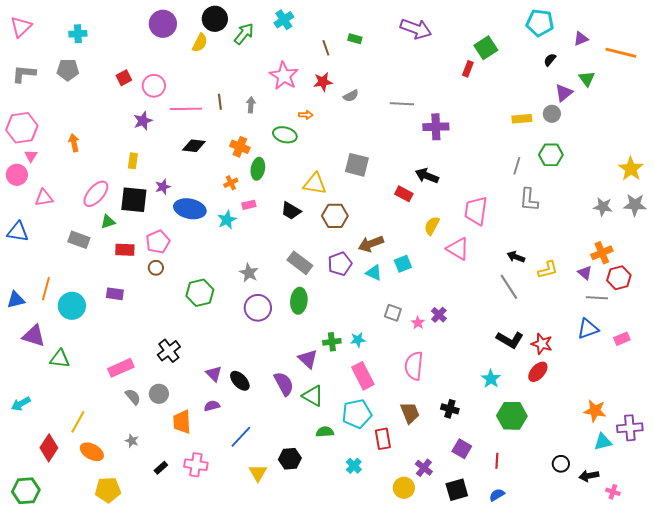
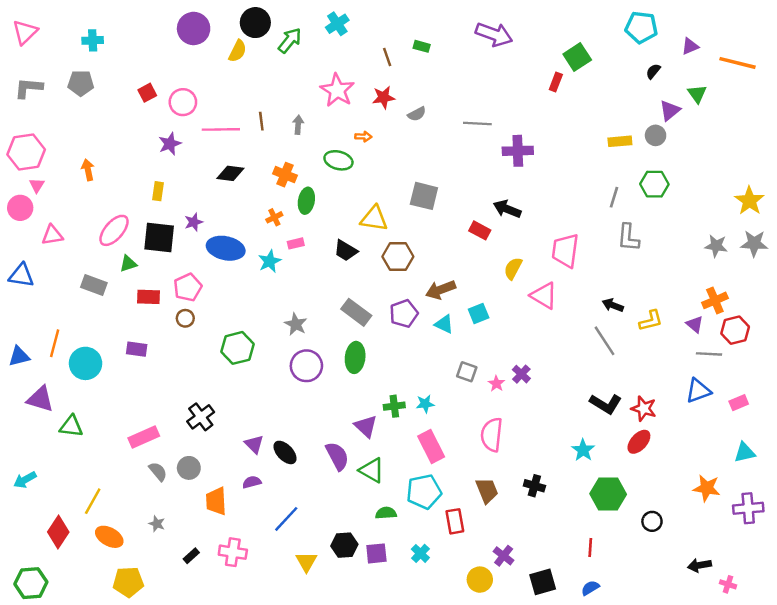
cyan triangle: (603, 442) -> (745, 452), moved
purple square: (462, 449) -> (376, 553), moved, turned -36
black circle: (561, 464) -> (652, 521), moved

